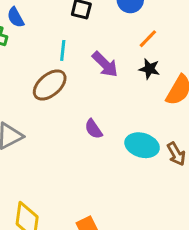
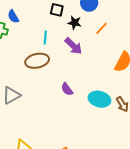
black star: (149, 69) -> (75, 23), moved
brown ellipse: (50, 85) -> (37, 61), turned 30

